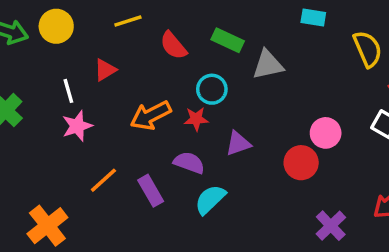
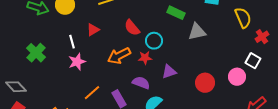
green rectangle: (228, 40) -> (176, 13), moved
red semicircle: (173, 45) -> (132, 28), moved
gray triangle: (268, 65) -> (197, 32), moved
pink circle: (326, 133) -> (237, 77), moved

